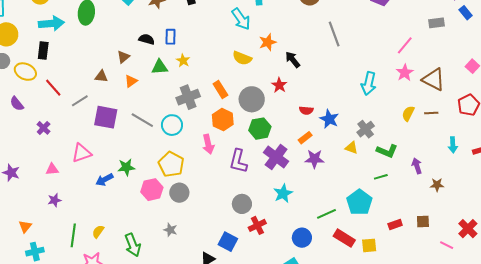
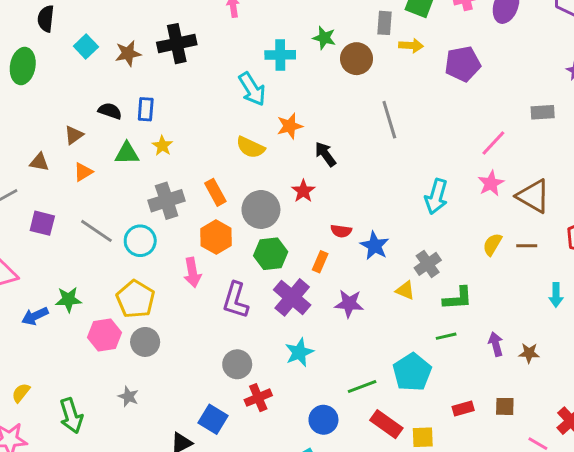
purple square: (106, 117) -> (42, 223), size x0.7
orange rectangle: (305, 138) -> (320, 262), moved, turned -32
green L-shape: (387, 151) -> (458, 298), turned -30
purple arrow: (417, 166) -> (496, 344), moved

